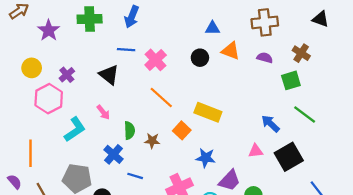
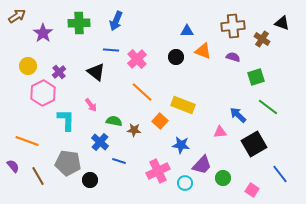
brown cross: (301, 53) -> (262, 39), moved
cyan L-shape: (75, 129) -> (66, 120), turned -55
green semicircle: (129, 130) -> (114, 121), turned -77
pink triangle: (256, 151) -> (220, 132), moved
orange line: (30, 153) -> (27, 141), turned -70

